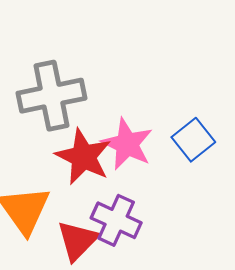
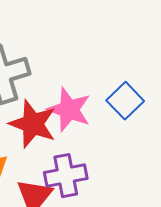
purple cross: (116, 220) -> (66, 176), turned -30

